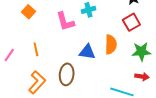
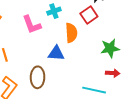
red square: (131, 22) -> (89, 15), moved
orange semicircle: (111, 45) -> (71, 33), moved

